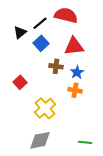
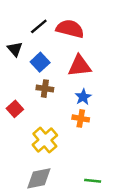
black line: (40, 23) -> (39, 26), moved
black triangle: (20, 32) -> (15, 49), turned -32
brown cross: (56, 66) -> (45, 89), moved

